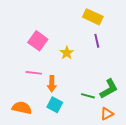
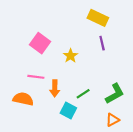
green line: (88, 96) -> (83, 94), moved, turned -48
cyan square: (55, 105) -> (68, 110), moved
orange semicircle: (22, 108) -> (23, 99), moved

